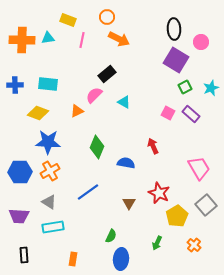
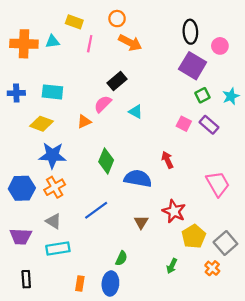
blue semicircle: (126, 163) -> (138, 178), size x1.4
gray square: (206, 205) -> (225, 243), moved
blue ellipse: (121, 259) -> (110, 284), moved

